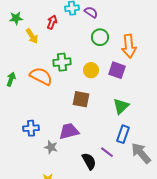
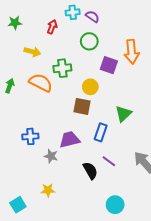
yellow arrow: (32, 36) -> (32, 52), moved, turned -42
green circle: (100, 37) -> (89, 41), moved
yellow circle: (91, 70) -> (90, 87), moved
purple square: (117, 70) -> (109, 65), moved
blue rectangle: (123, 134) -> (101, 132), moved

